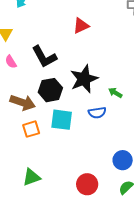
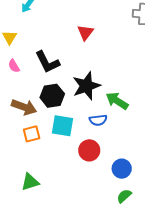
red triangle: (81, 26) -> (85, 33), turned -30
green arrow: (115, 93) -> (117, 101), size x1.6
red circle: (87, 184) -> (89, 150), moved

